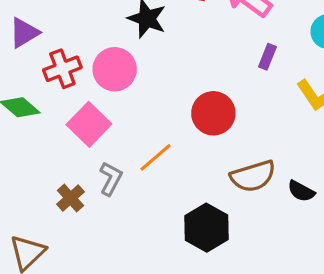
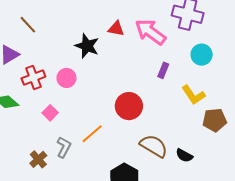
pink circle: (115, 69) -> (66, 78), size x0.7
pink square: (89, 124) -> (50, 113), size x0.6
brown semicircle: (253, 176) -> (154, 146), turned -132

